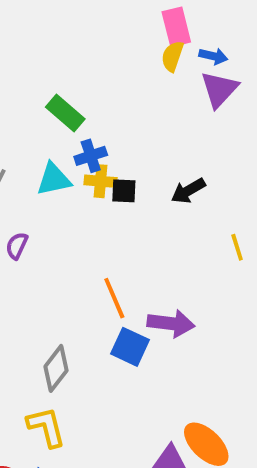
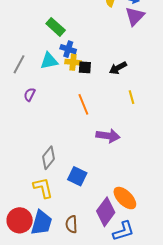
blue cross: (91, 156) -> (68, 49), turned 35
yellow line: (237, 247) -> (131, 97), moved
orange line: (114, 298) -> (83, 104), moved
blue square: (130, 347) -> (77, 176), moved

